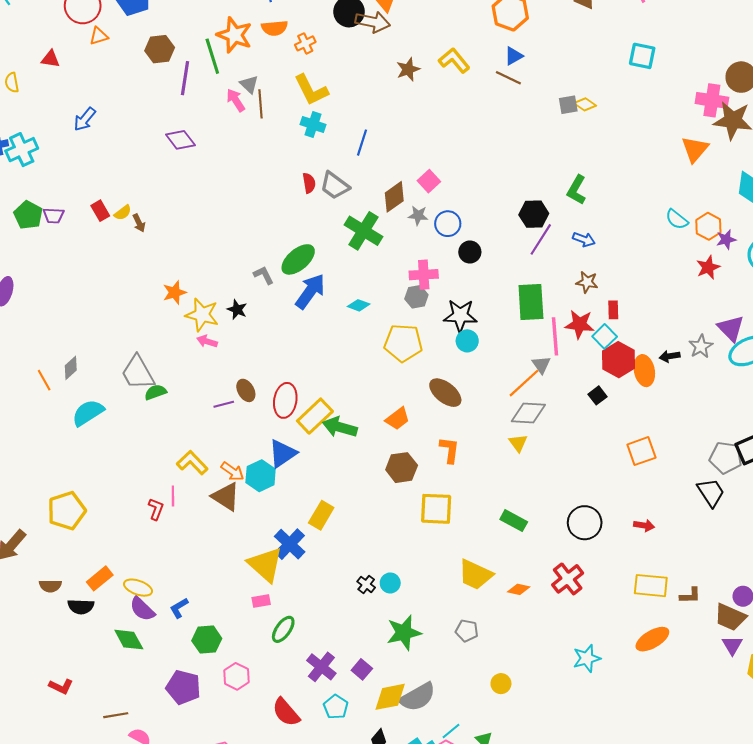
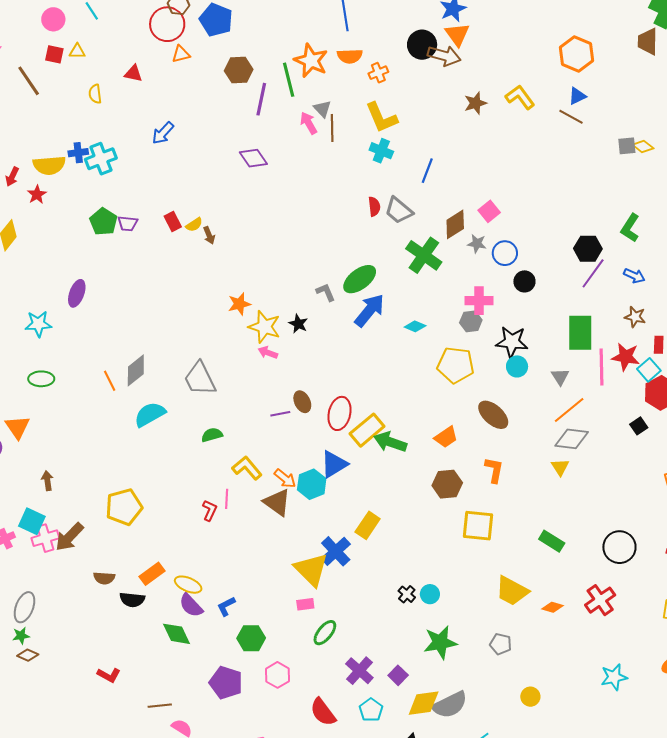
gray triangle: (541, 365) -> (560, 377), moved
gray diamond: (71, 368) -> (136, 370), size x1.4
green semicircle: (156, 392) -> (212, 435), moved

